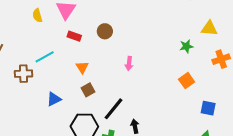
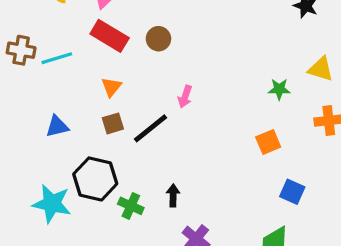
red rectangle: (74, 36) -> (110, 36), size x1.6
brown cross: (23, 74) -> (21, 50), moved
black line: (114, 109) -> (150, 128), moved

